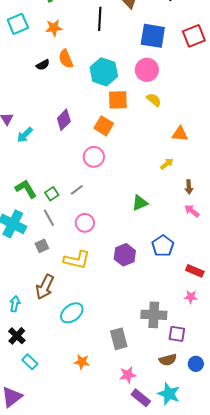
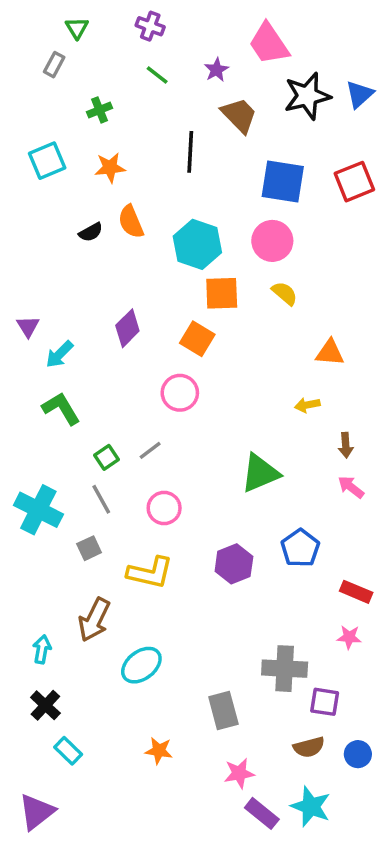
yellow arrow: (167, 164) -> (307, 405), turned -152
green L-shape: (26, 189) -> (61, 408), moved
green triangle: (140, 203) -> (260, 473), size x1.4

